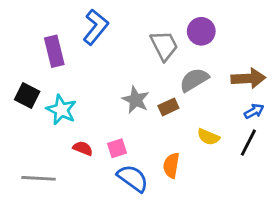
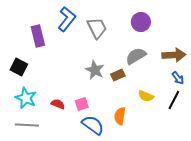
gray trapezoid: (164, 46) -> (97, 28), moved
cyan star: (61, 110) -> (26, 98), moved
blue arrow: (254, 111) -> (178, 78), turned 80

